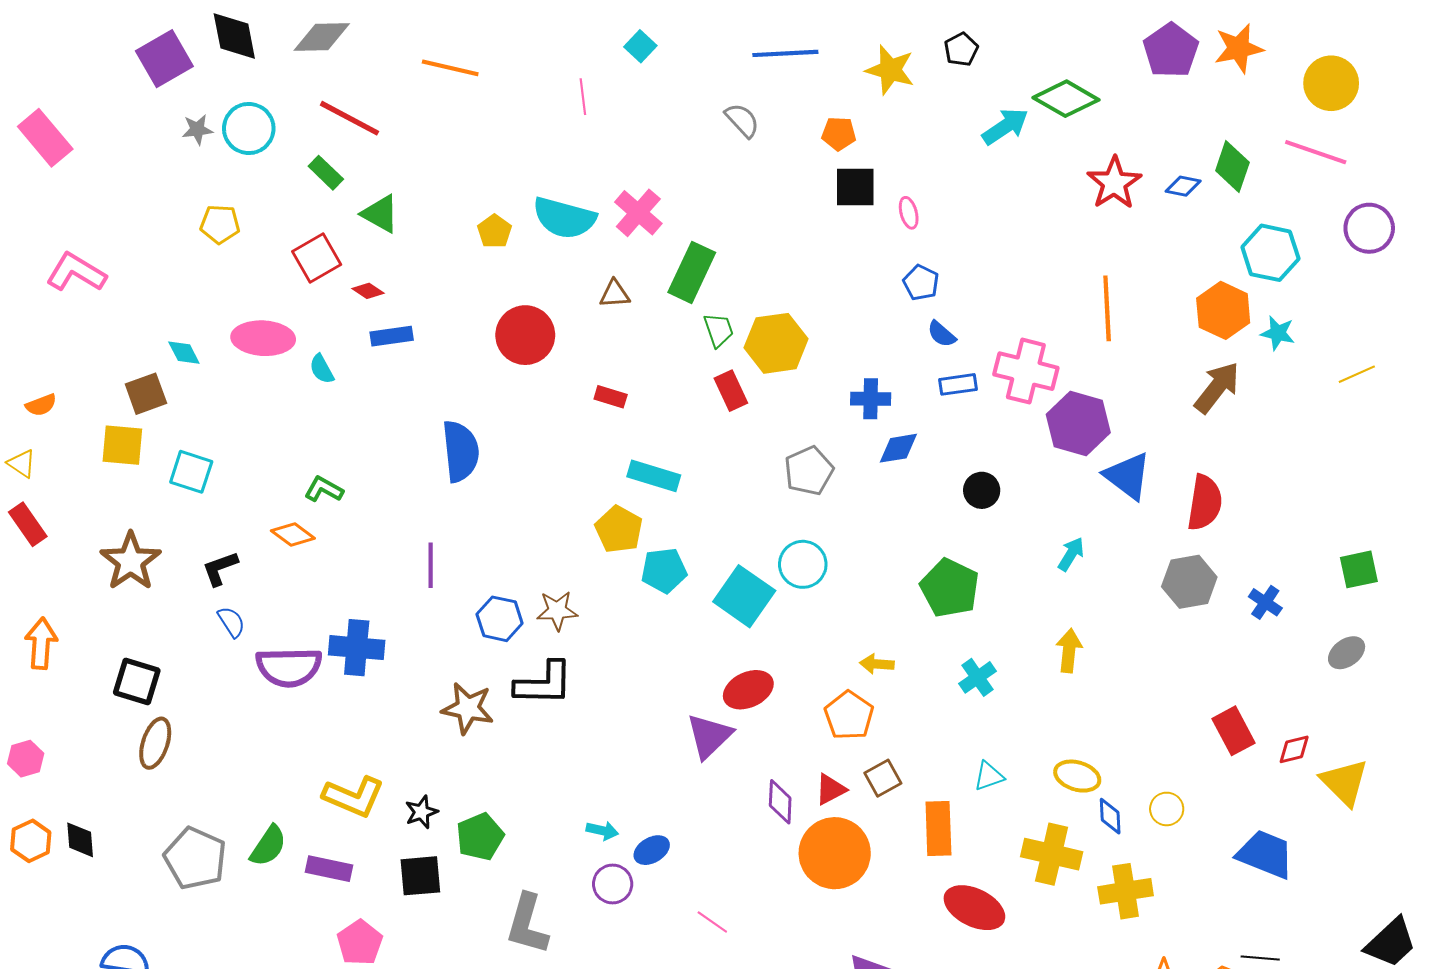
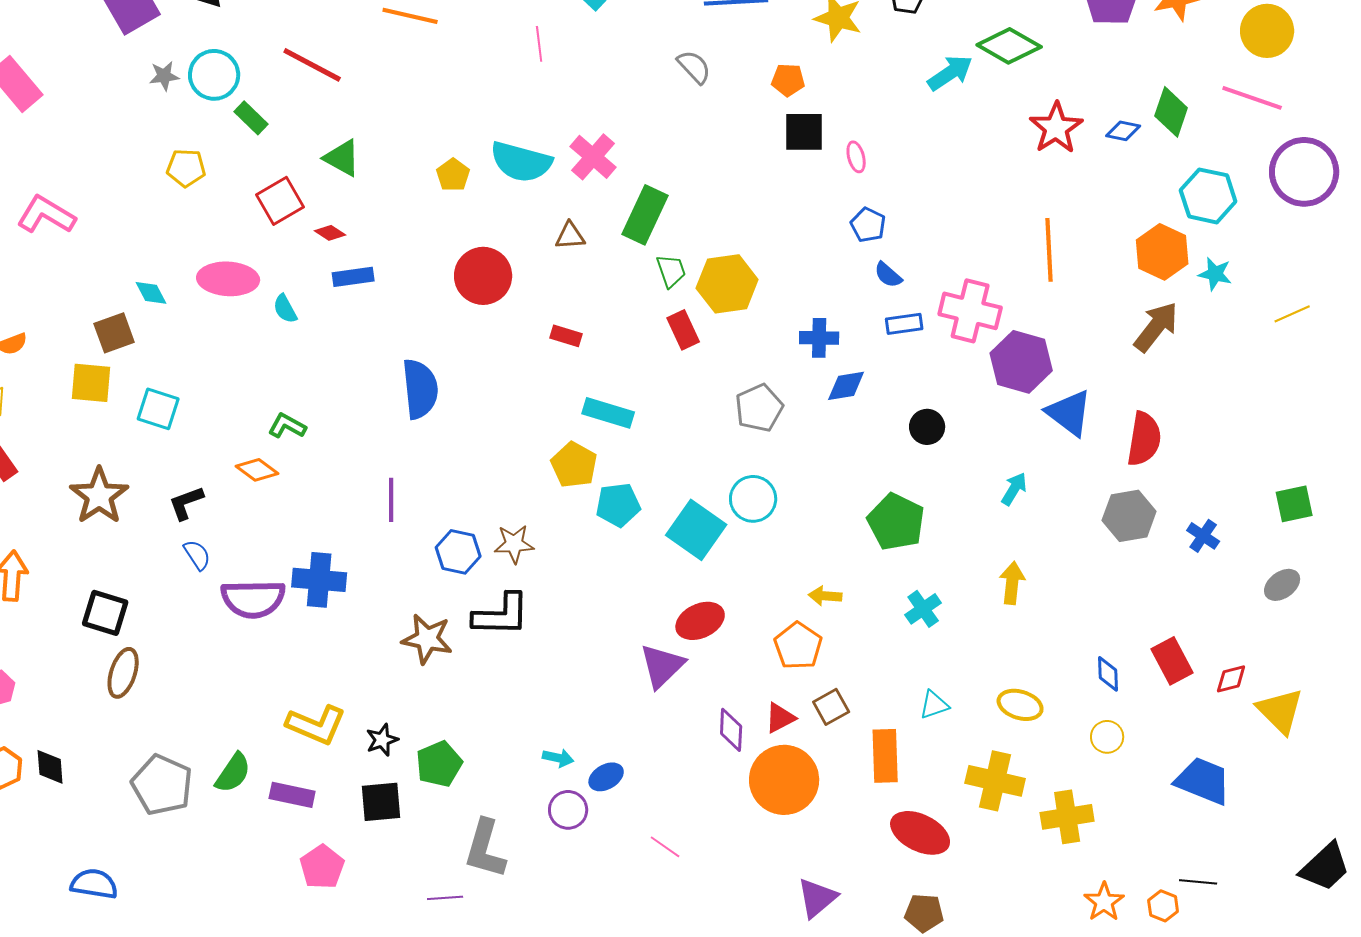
green rectangle: (326, 173) -> (251, 118), moved
purple circle: (1369, 228) -> (1304, 172), size x1.4
blue diamond: (1110, 816) -> (1108, 674), moved

